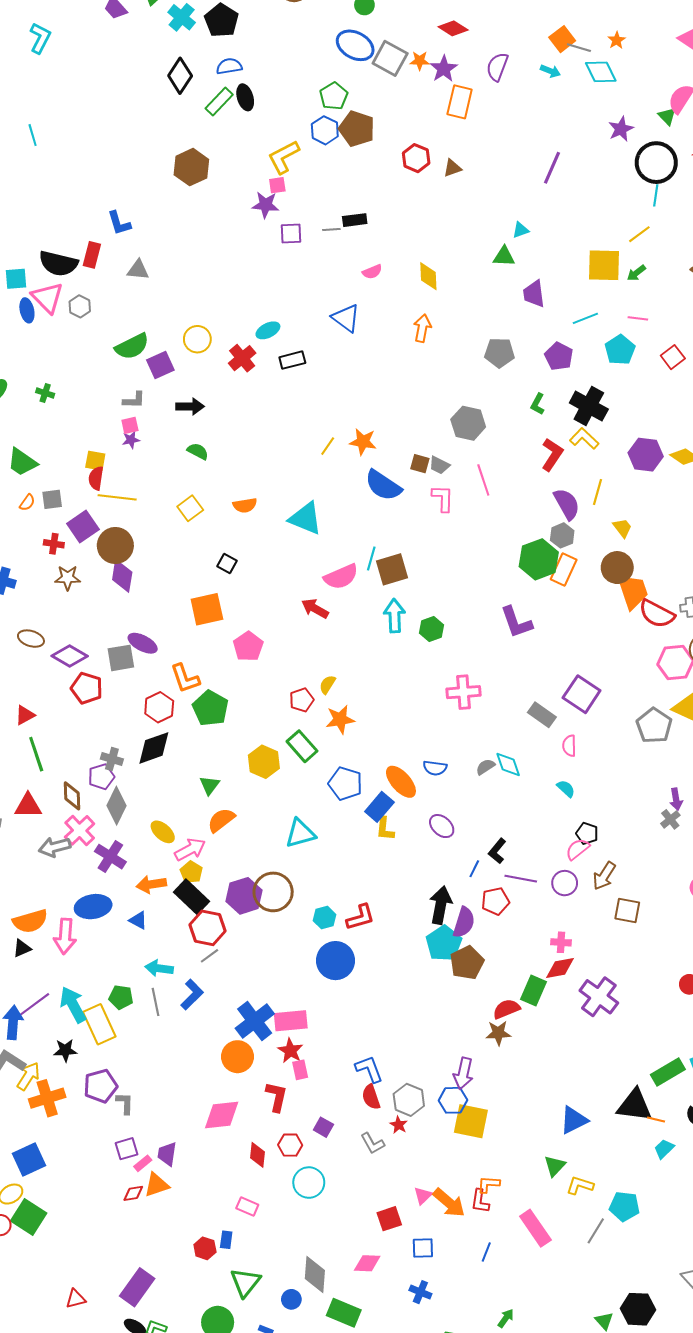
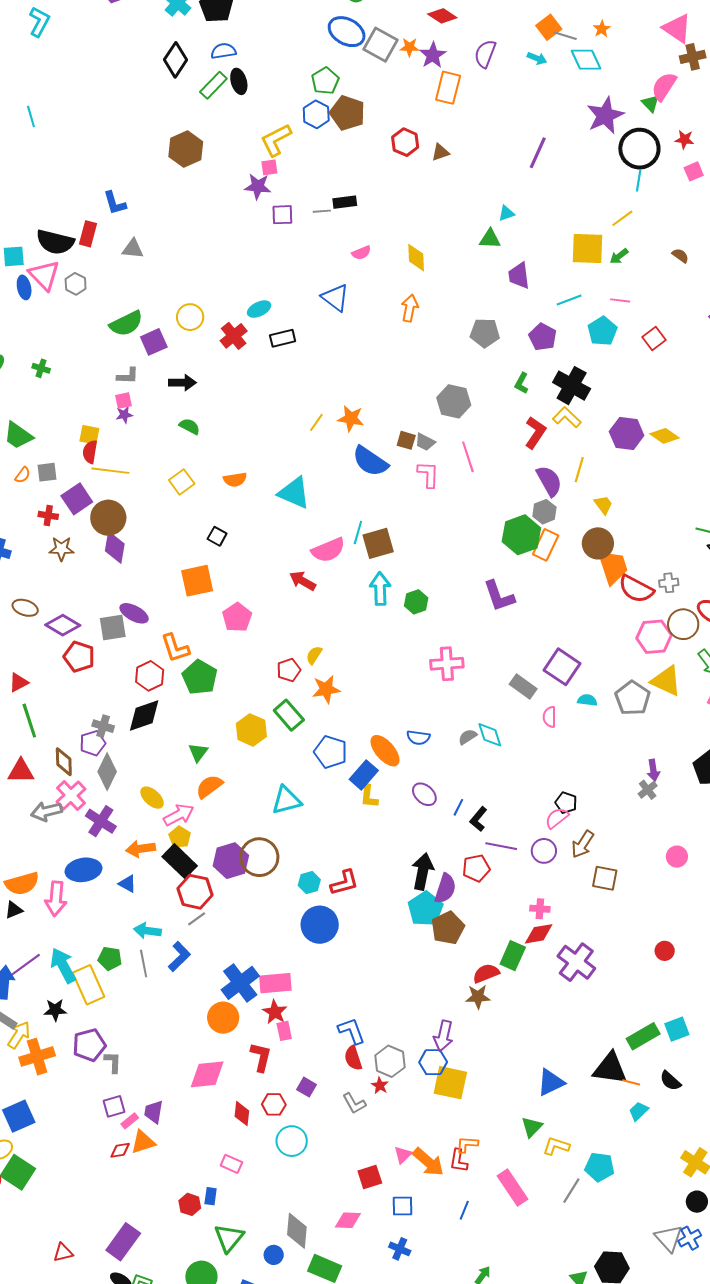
purple star: (621, 129) -> (605, 115), size x1.5
cyan semicircle: (566, 789) -> (587, 700), moved, turned -36
blue line: (474, 869) -> (458, 807), moved

